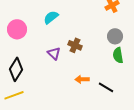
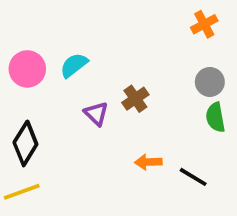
cyan semicircle: (51, 17) -> (74, 65), moved
brown cross: (75, 45) -> (135, 99), turned 32

